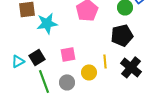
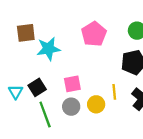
cyan triangle: (18, 61) -> (16, 92), turned -32
gray circle: (67, 82) -> (71, 107), moved

